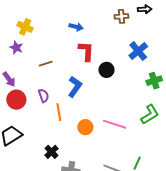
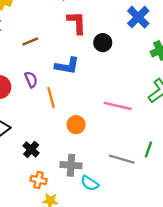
blue L-shape: (75, 87) -> (67, 66), turned 70
orange circle: (85, 127) -> (76, 125), moved
black cross: (51, 152) -> (31, 149), moved

